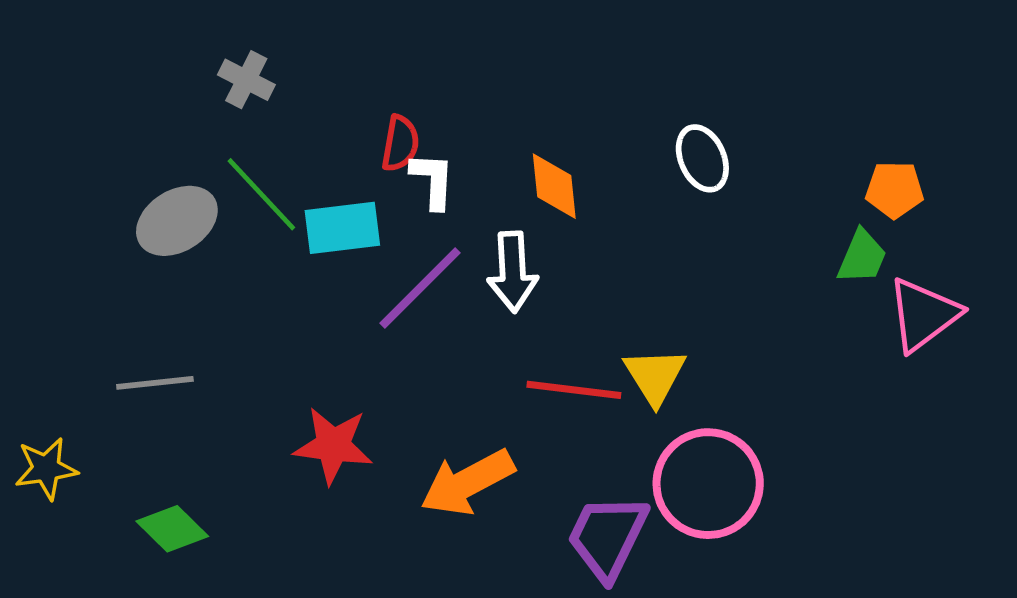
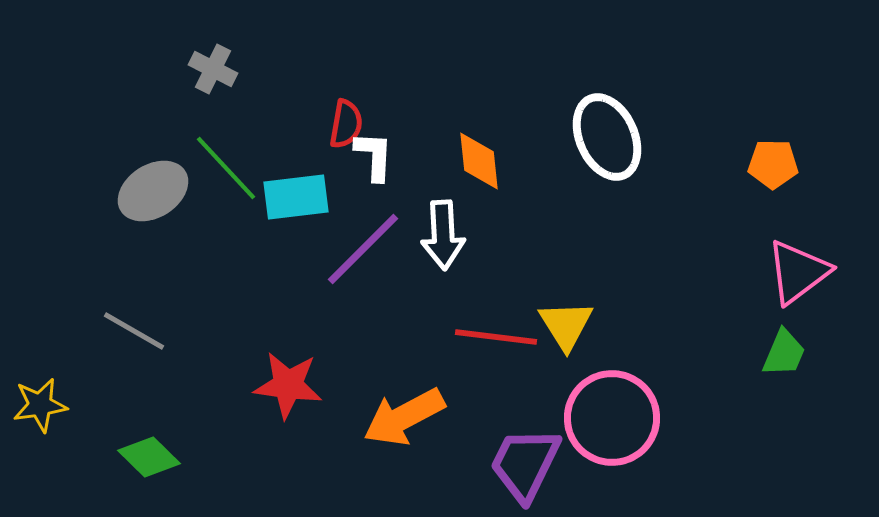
white ellipse: (702, 158) -> (607, 137), size x1.5
green trapezoid: (862, 257) -> (784, 353), moved
gray line: (155, 383) -> (134, 331), turned 36

